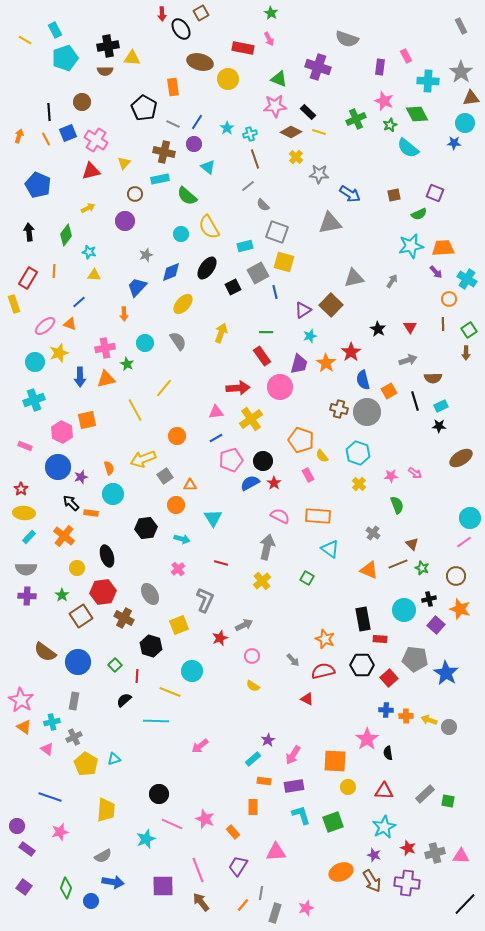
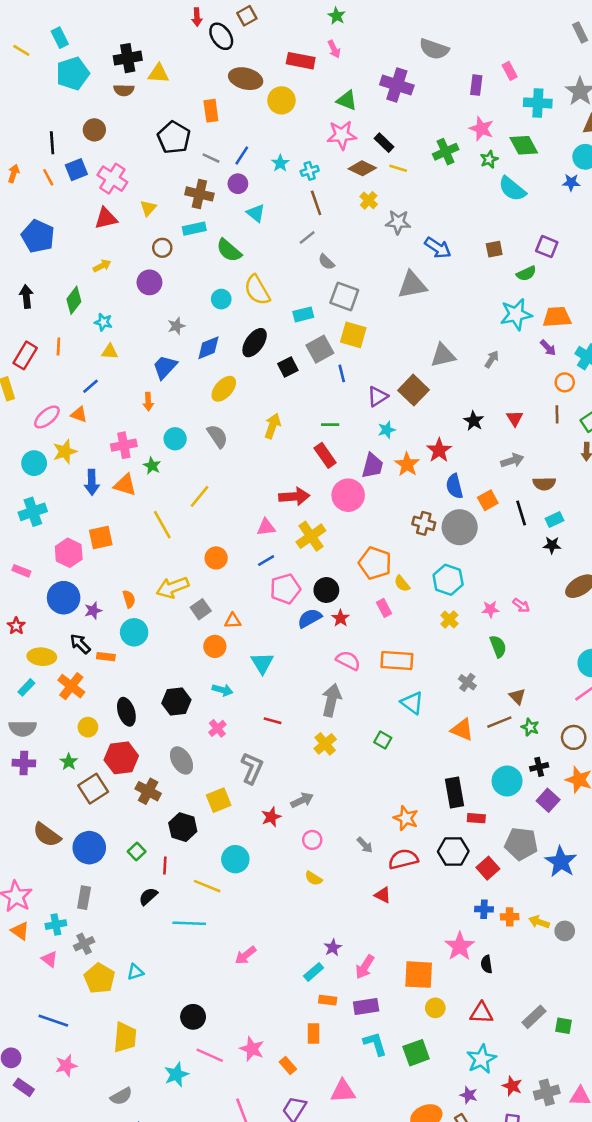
orange triangle: (106, 379) -> (125, 485), turned 30
yellow ellipse: (24, 513) -> (42, 657), moved
black hexagon: (146, 528) -> (176, 702), moved

